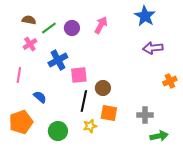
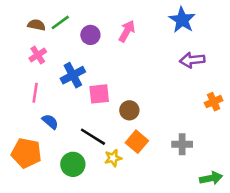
green line: (49, 28) -> (60, 22), moved
pink line: (19, 75) -> (35, 93), moved
black line: (84, 101) -> (93, 137), moved, turned -70
orange square: (109, 113) -> (137, 142), turned 30
orange pentagon: (21, 122) -> (26, 153), turned 30
green arrow: (159, 136) -> (211, 178), moved

